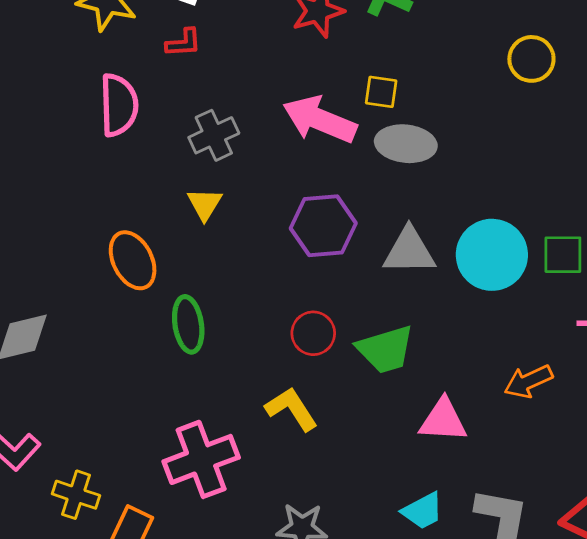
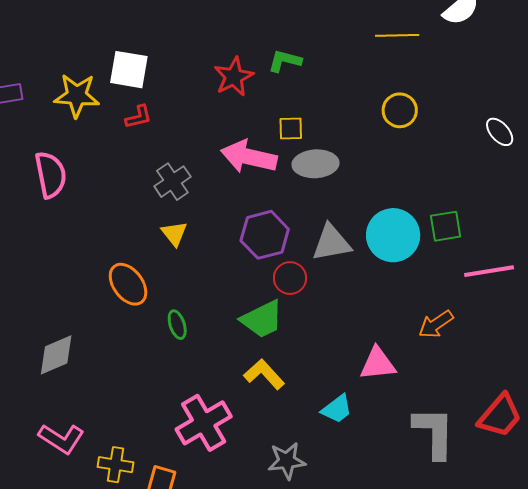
yellow circle: (531, 59) -> (400, 110), moved
pink semicircle: (119, 105) -> (51, 175), moved
green ellipse: (188, 324) -> (177, 325), size x0.7
red circle: (313, 333) -> (290, 278), moved
green trapezoid: (385, 349) -> (262, 319), moved
cyan trapezoid: (423, 511) -> (337, 409), moved

